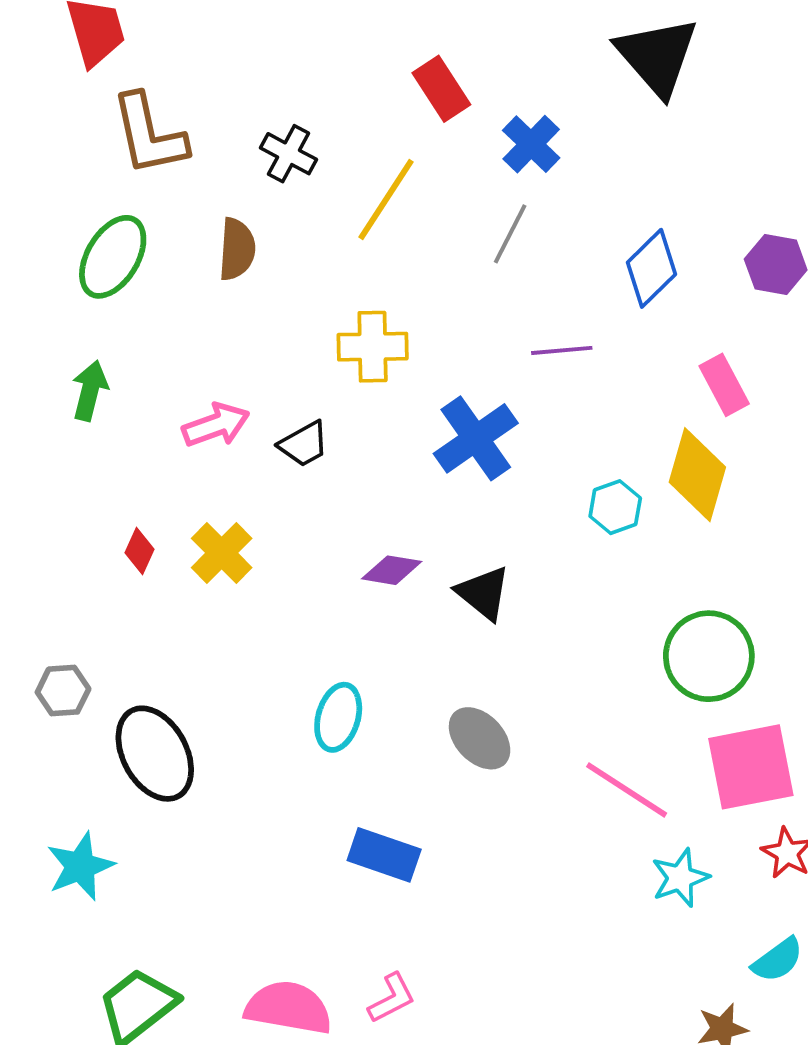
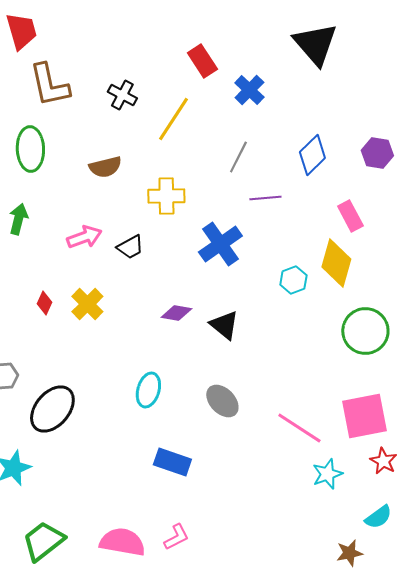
gray line: (510, 234) -> (238, 157), moved
brown semicircle: (237, 249) -> (105, 167), moved, turned 72
green ellipse: (113, 257) -> (30, 149), turned -33
green circle: (709, 656) -> (365, 331), moved
black ellipse: (155, 754) -> (52, 409), turned 69

